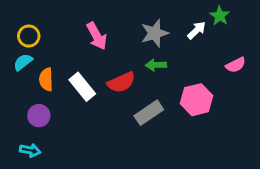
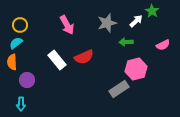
green arrow: (156, 65) -> (126, 42), moved
orange semicircle: (46, 79) -> (12, 62), moved
gray rectangle: (149, 113) -> (119, 89), moved
cyan arrow: (30, 150) -> (21, 104), turned 80

